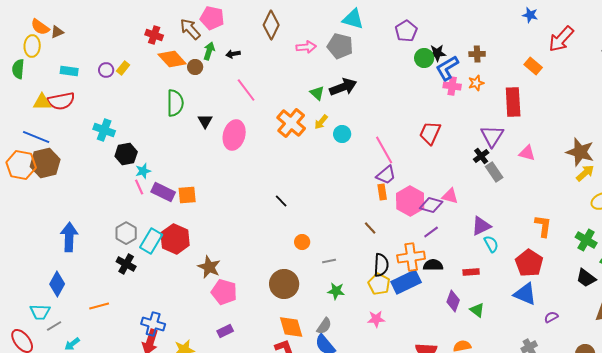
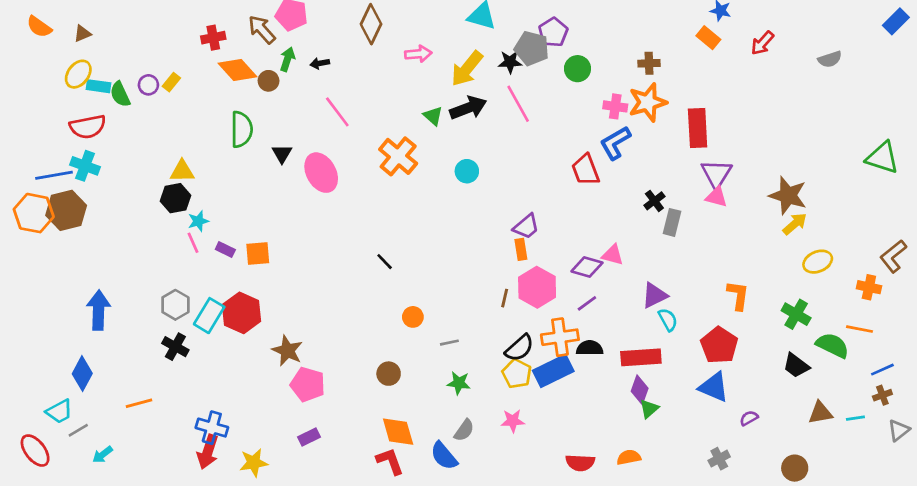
orange semicircle: (40, 27) -> (39, 27), moved
red cross: (154, 35) -> (213, 38), turned -30
red arrow: (561, 39) -> (762, 43), size x0.7
yellow ellipse: (32, 46) -> (78, 74), moved, turned 35
gray pentagon: (340, 46) -> (532, 48), moved
black star: (437, 53) -> (510, 62), moved
orange rectangle: (533, 66) -> (708, 38), moved
blue L-shape: (447, 68) -> (615, 143), moved
green semicircle: (18, 69) -> (120, 94), moved, turned -30
orange star: (476, 83) -> (648, 102), size x1.8
yellow triangle: (42, 102) -> (182, 171), moved
yellow arrow: (321, 122) -> (467, 69), moved, size x1.8
cyan cross: (104, 130) -> (85, 166), moved
red trapezoid: (430, 133) -> (586, 170), turned -45
pink ellipse: (234, 135) -> (321, 173), turned -44
purple triangle: (492, 136) -> (716, 174), moved
blue line: (36, 137) -> (54, 175), turned -32
pink line: (384, 150) -> (518, 104), moved
gray rectangle: (494, 172) -> (672, 222), turned 48
purple rectangle: (163, 192) -> (225, 249), size x0.6
pink hexagon: (410, 201) -> (537, 287), moved
brown line: (370, 228) -> (505, 298), turned 56
black semicircle: (381, 265) -> (519, 348), turned 45
red rectangle: (471, 272) -> (641, 357), size x1.8
brown circle: (284, 284) -> (389, 374), size x0.6
purple diamond: (453, 301) -> (640, 390), moved
green triangle: (477, 310) -> (649, 409), turned 42
cyan trapezoid: (40, 312) -> (59, 411), turned -30
gray semicircle: (324, 326) -> (464, 430), moved

